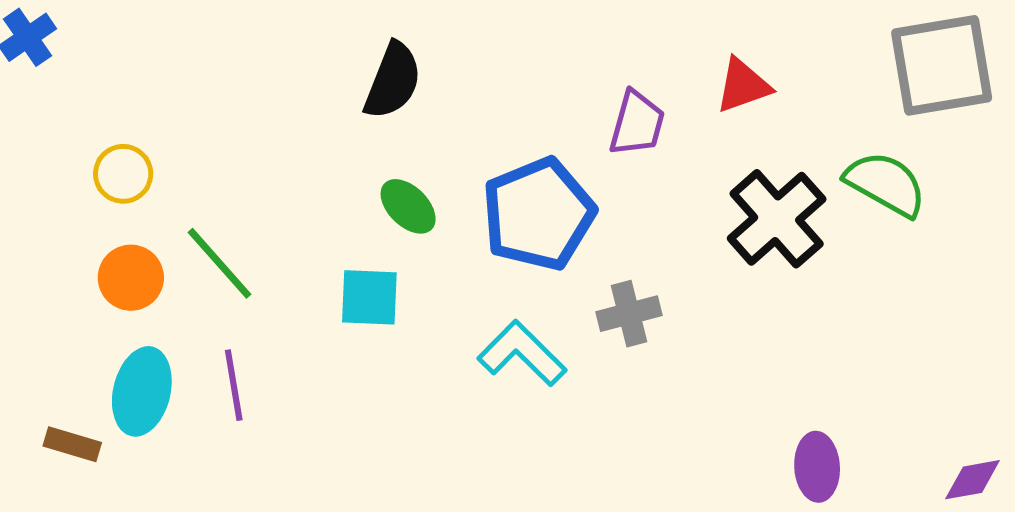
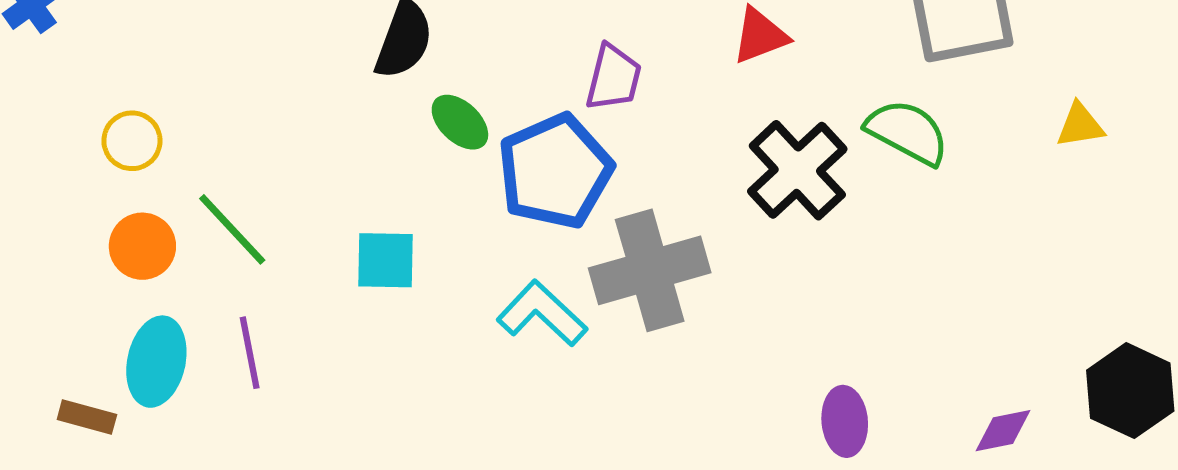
purple trapezoid: (637, 123) -> (613, 78), moved
green ellipse: (408, 206) -> (460, 122), moved
gray cross: (629, 314) -> (650, 270), size x1.8

